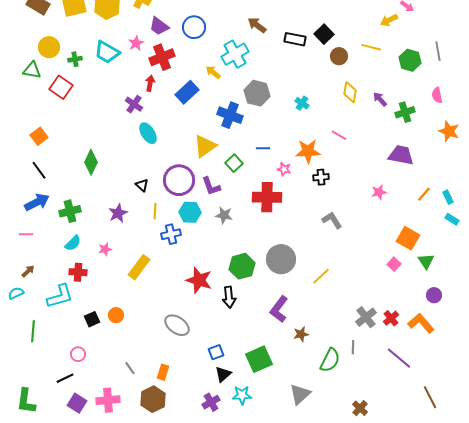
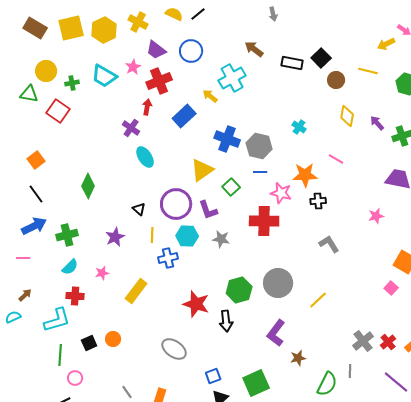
gray hexagon: (257, 93) -> (259, 146), moved
pink star: (284, 169) -> (281, 193), size x1.5
green line: (33, 331) -> (60, 355), moved

